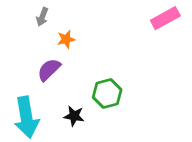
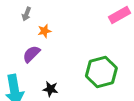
green hexagon: (107, 94) -> (101, 72), moved, size x1.4

